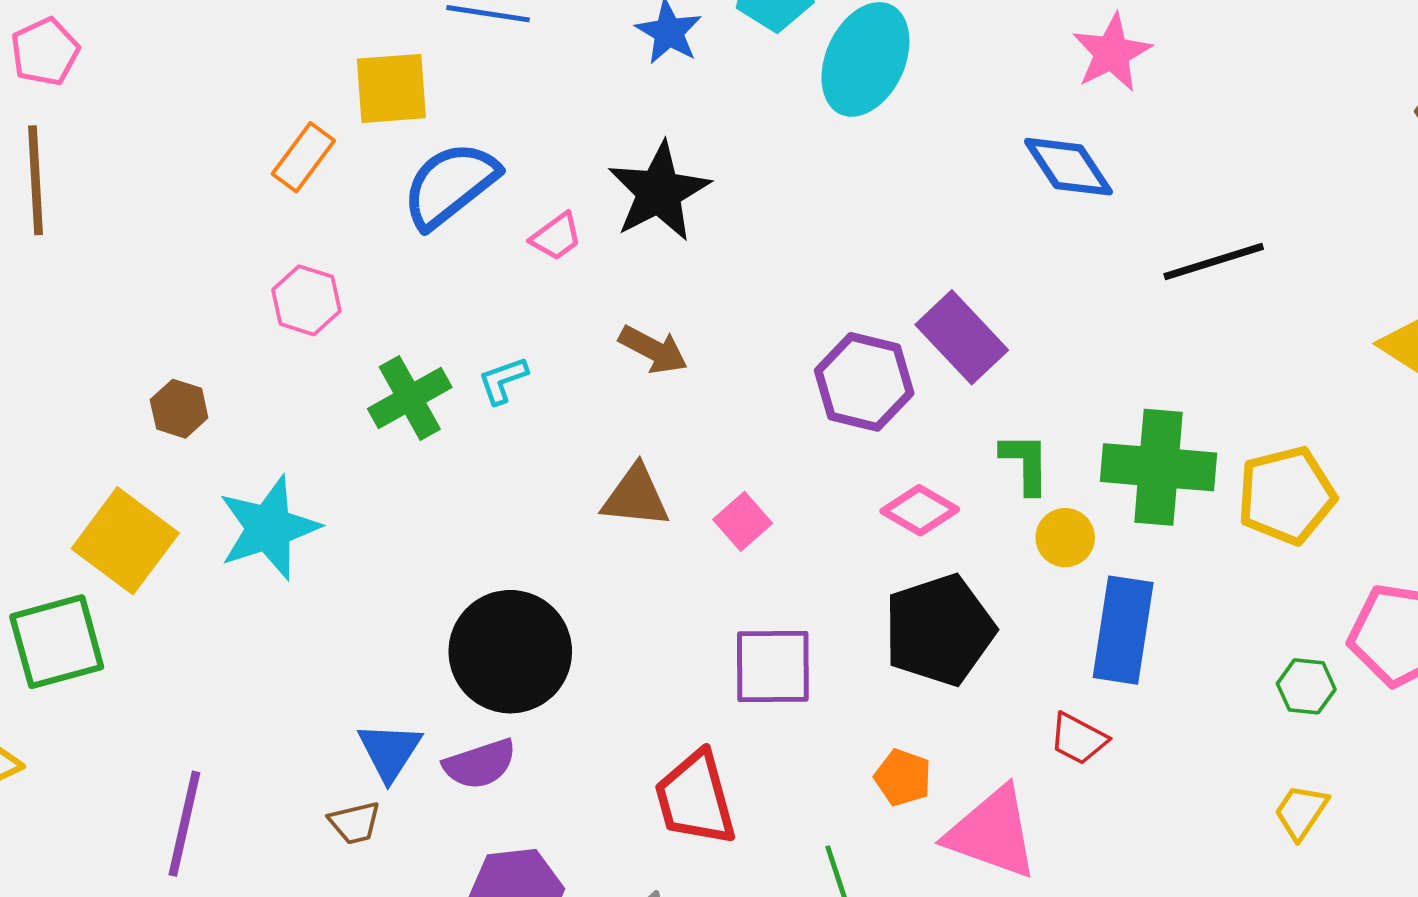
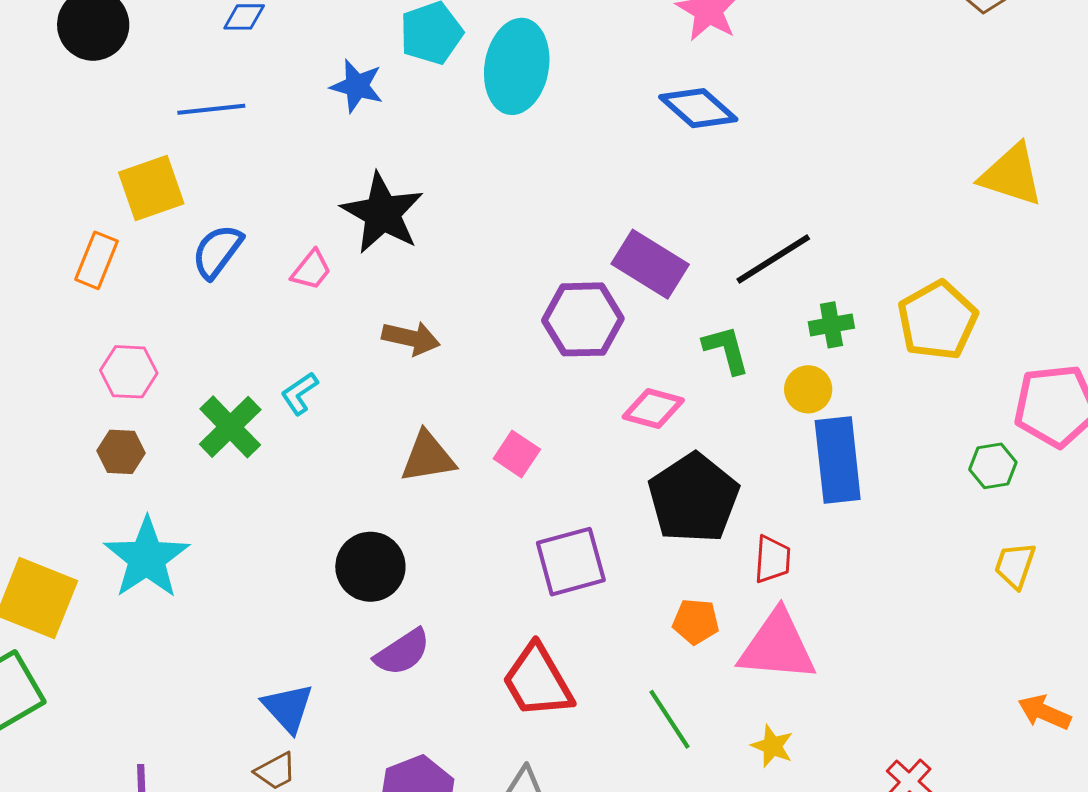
blue semicircle: (450, 185) -> (217, 251), size x0.7
black line: (1214, 262) -> (773, 259), moved
brown hexagon: (179, 409) -> (121, 452), moved
green cross: (1159, 467) -> (831, 325), size x0.5
yellow circle: (1065, 538) -> (808, 389), moved
black circle: (510, 652) -> (370, 567), moved, size x0.7
red trapezoid: (1078, 739) -> (772, 559), moved, turned -99
purple semicircle: (480, 764) -> (402, 652), moved

